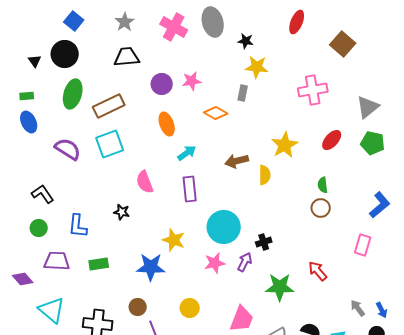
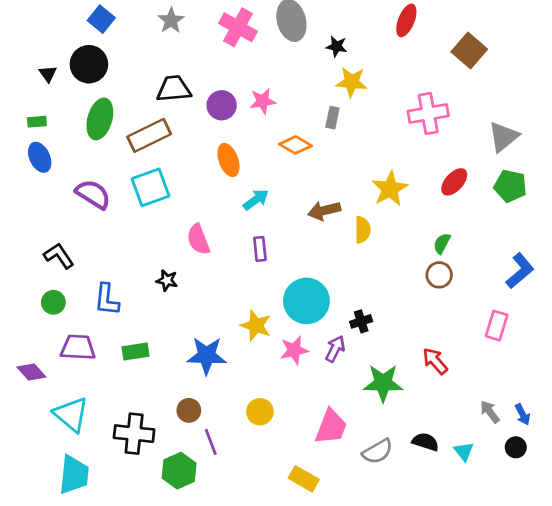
black trapezoid: (127, 57) -> (174, 89), moved
green semicircle: (323, 185) -> (442, 243), turned 35
purple rectangle: (190, 189) -> (260, 249), size x0.7
yellow star: (174, 240) -> (256, 326), moved

